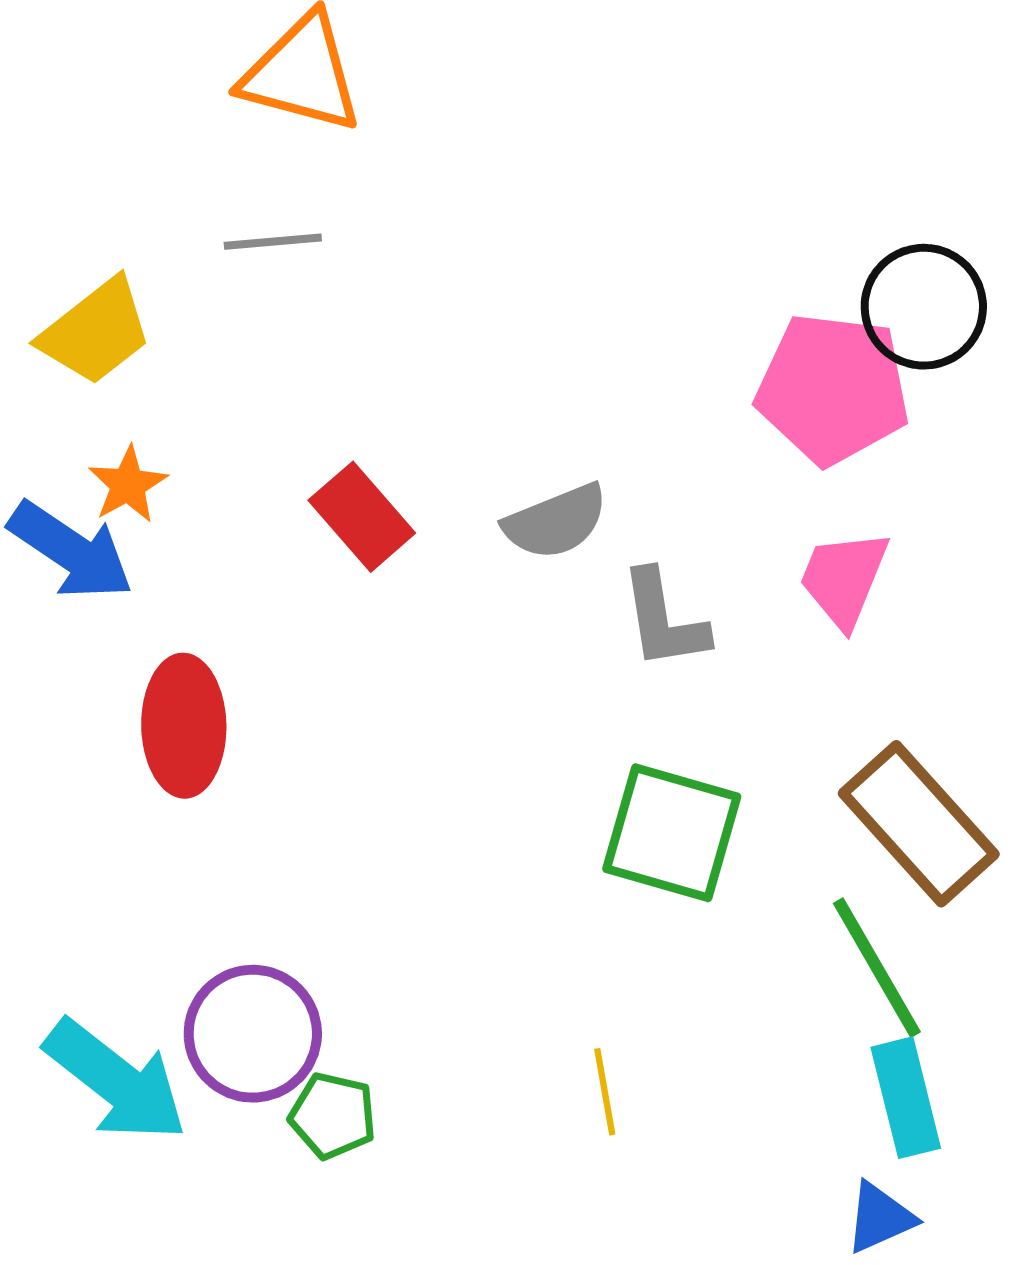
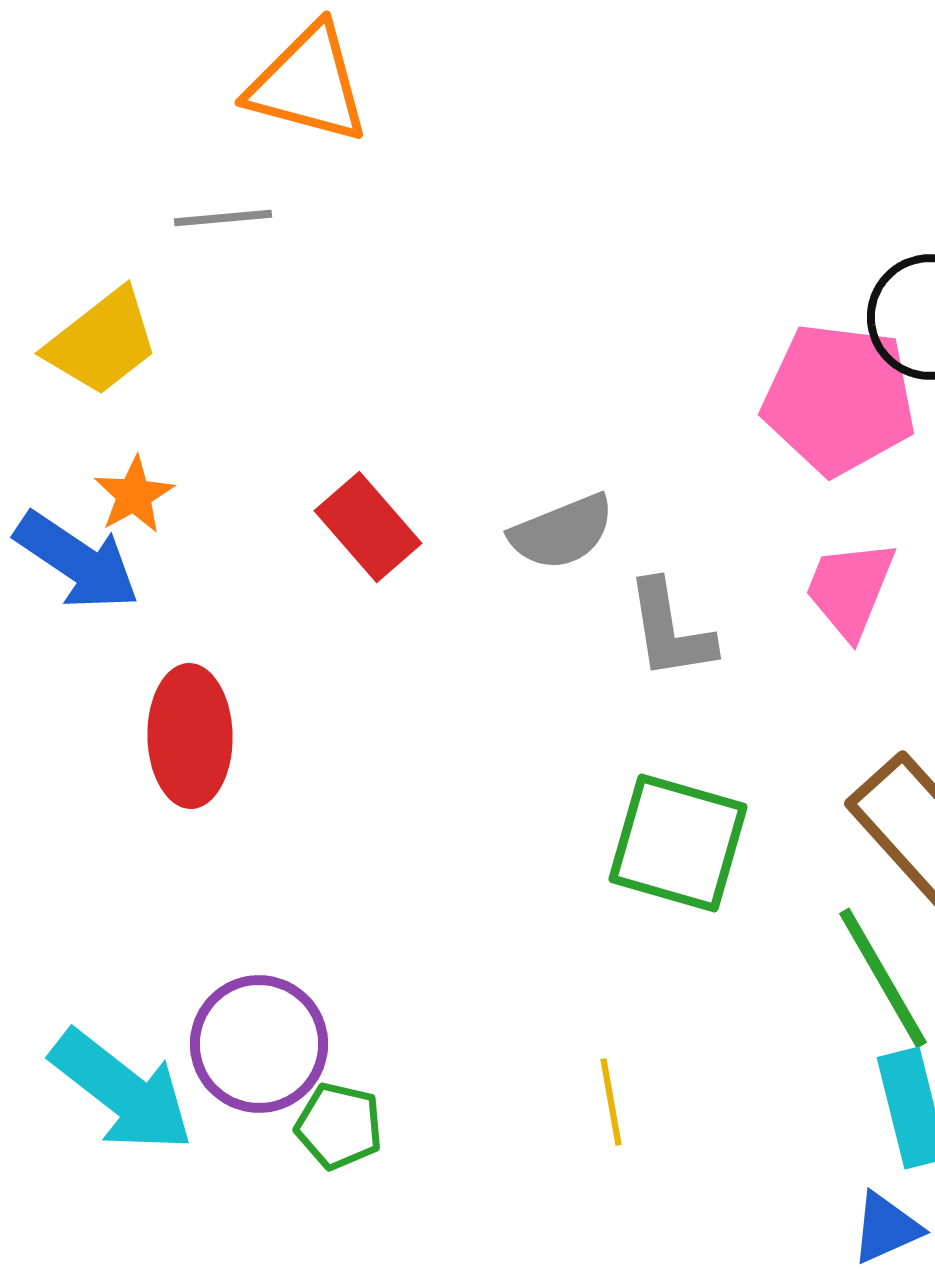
gray line: (273, 242) -> (223, 218), moved

